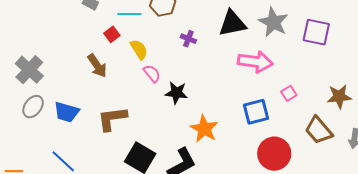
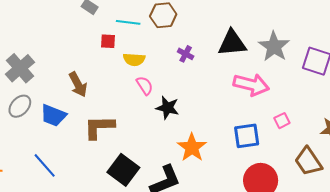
red square: (112, 34) -> (108, 41), turned 35
yellow semicircle: (139, 49) -> (134, 59), turned 120
brown arrow: (97, 66) -> (78, 84), moved

